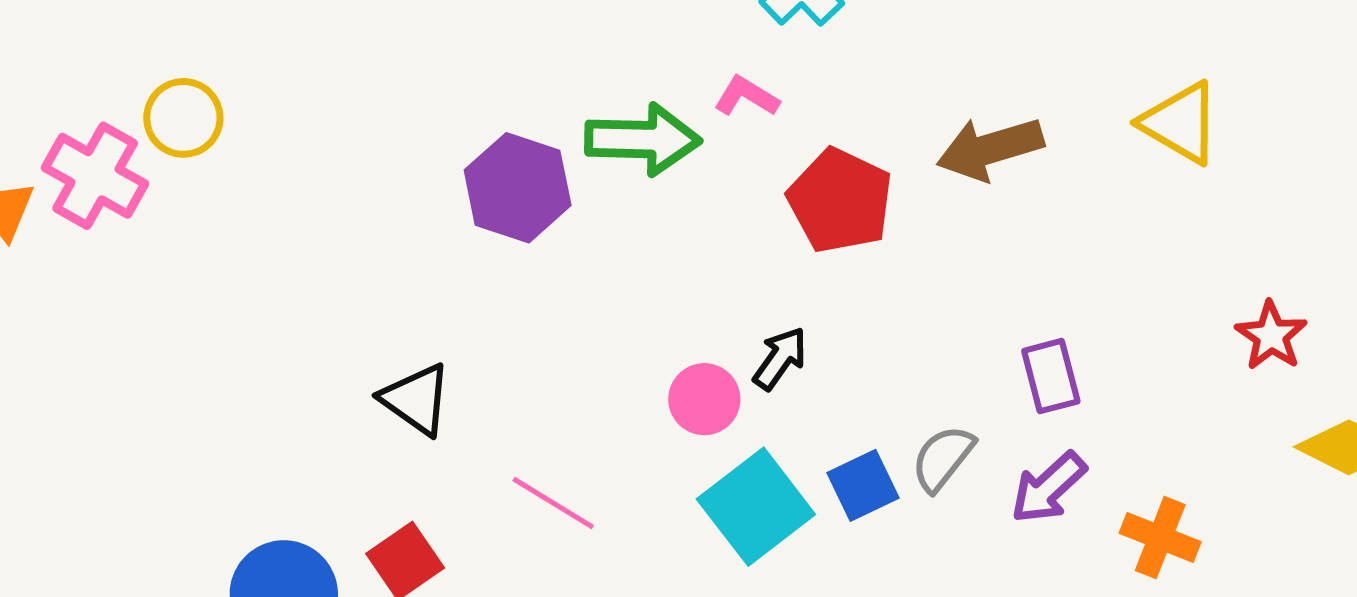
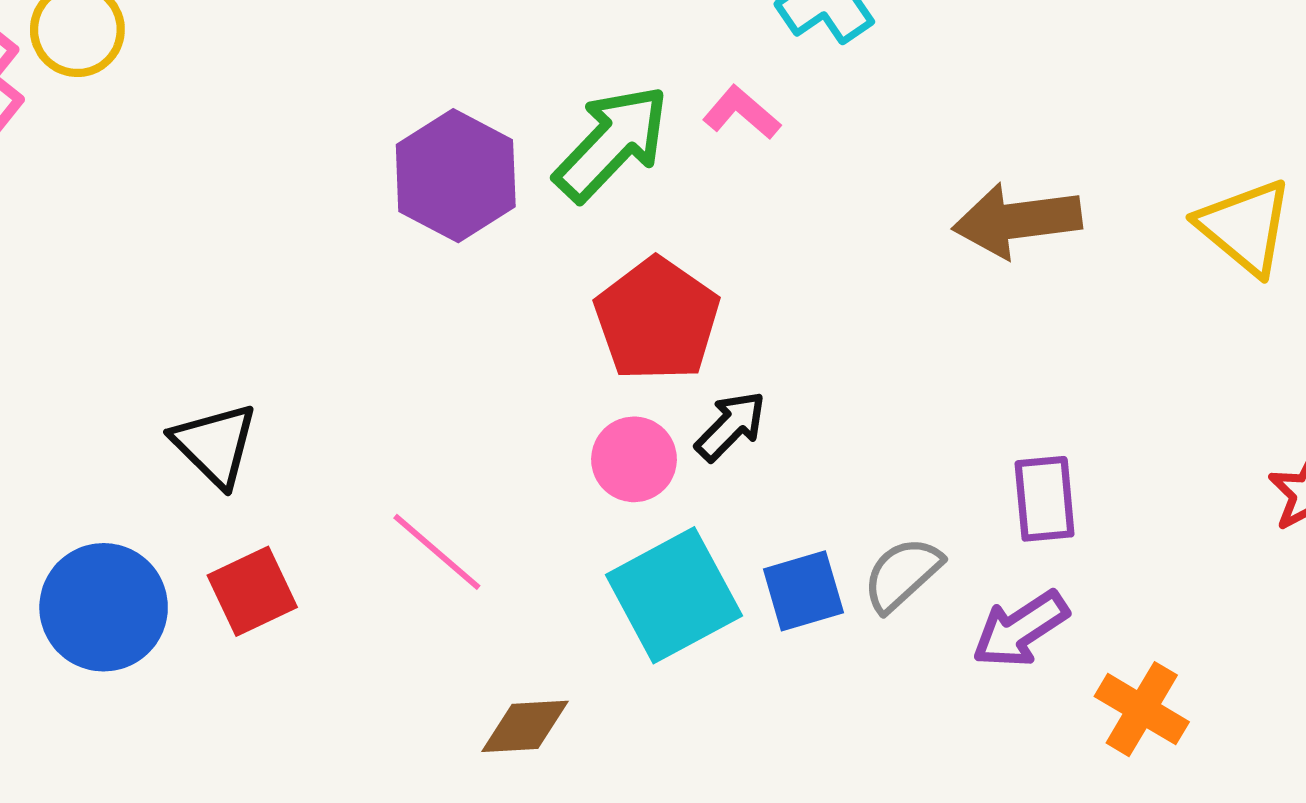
green arrow: (643, 139) -> (612, 143), turned -57
red pentagon: (840, 201) -> (657, 319), moved
black triangle: (416, 399) -> (215, 445), moved

